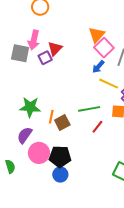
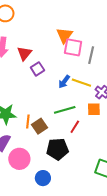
pink square: (104, 48) -> (73, 47), turned -30
purple square: (45, 58) -> (37, 69), moved
blue arrow: (98, 67) -> (64, 82), moved
black pentagon: (60, 157) -> (57, 149), moved

